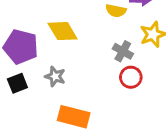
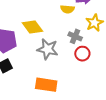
gray star: (55, 76) -> (48, 49), moved, size x1.5

